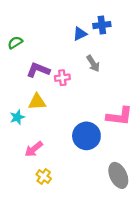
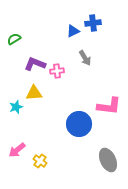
pink arrow: (34, 149) -> (17, 150), moved

